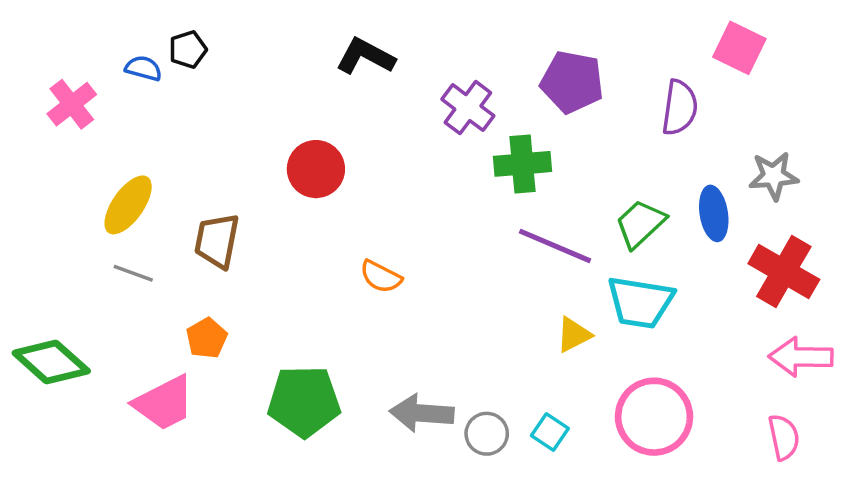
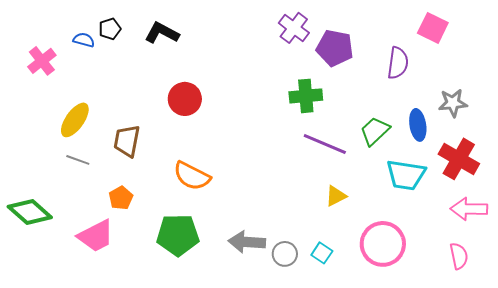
black L-shape: (365, 56) -> (162, 33), moved
purple cross: (468, 108) -> (294, 28), moved
orange semicircle: (381, 277) -> (192, 176), moved, size x1.5
cyan trapezoid: (640, 302) -> (406, 175), moved

